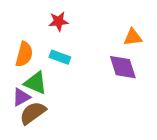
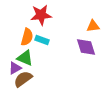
red star: (58, 21) -> (41, 15), size x1.5
orange semicircle: (24, 54) -> (27, 37), moved

